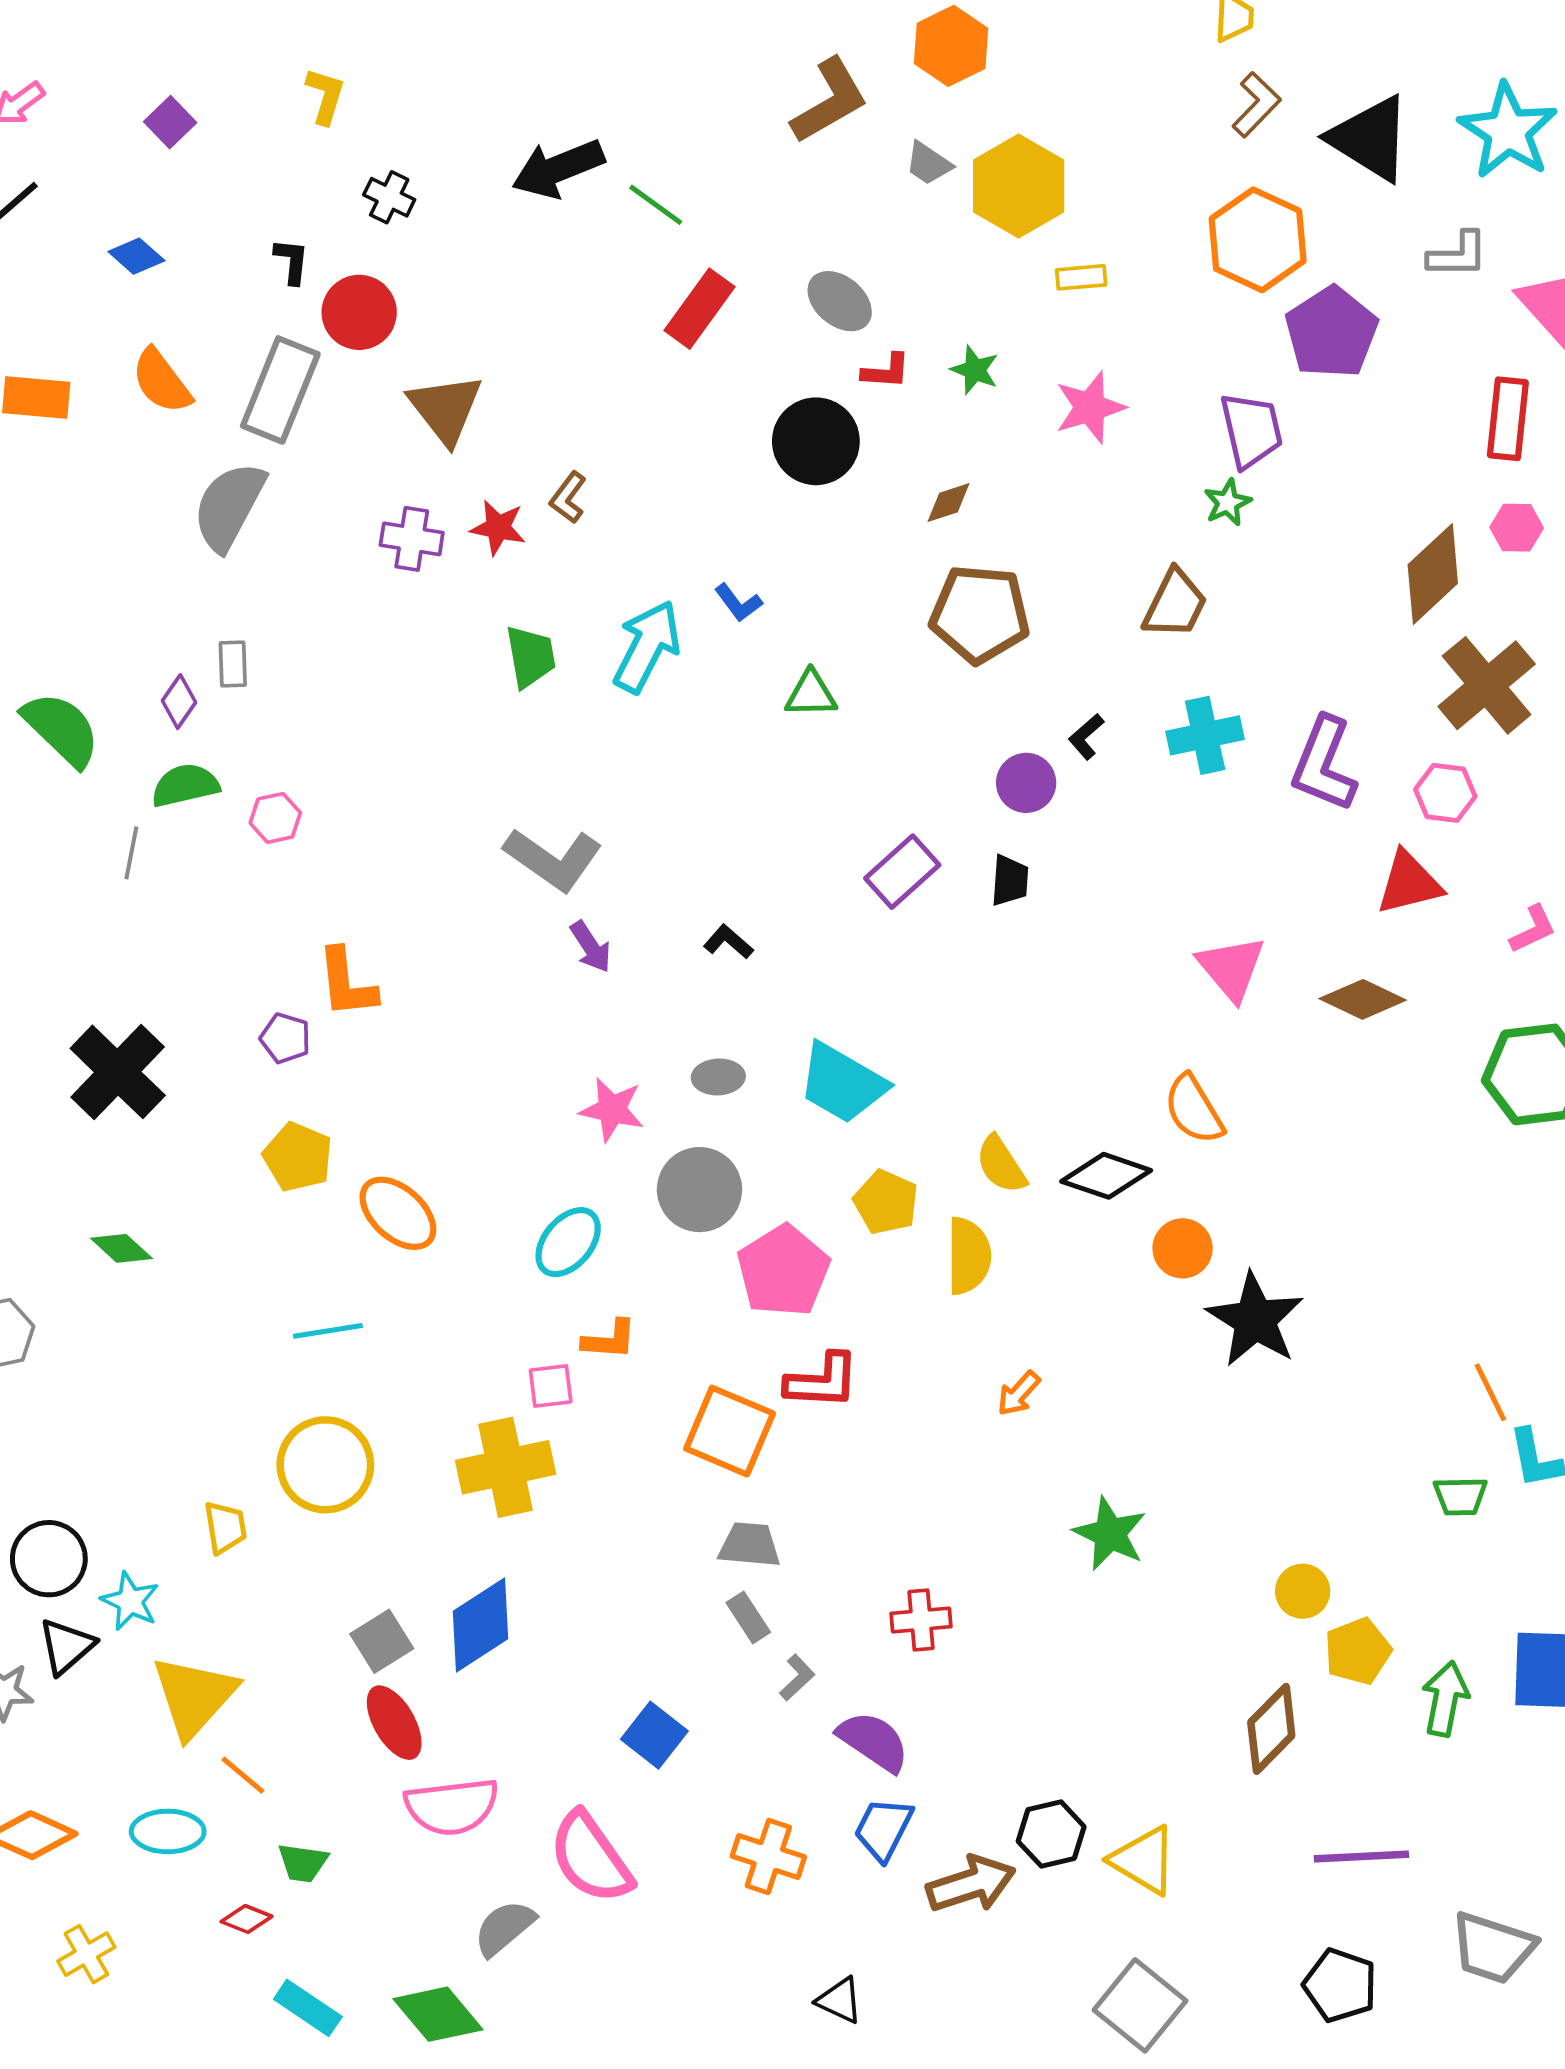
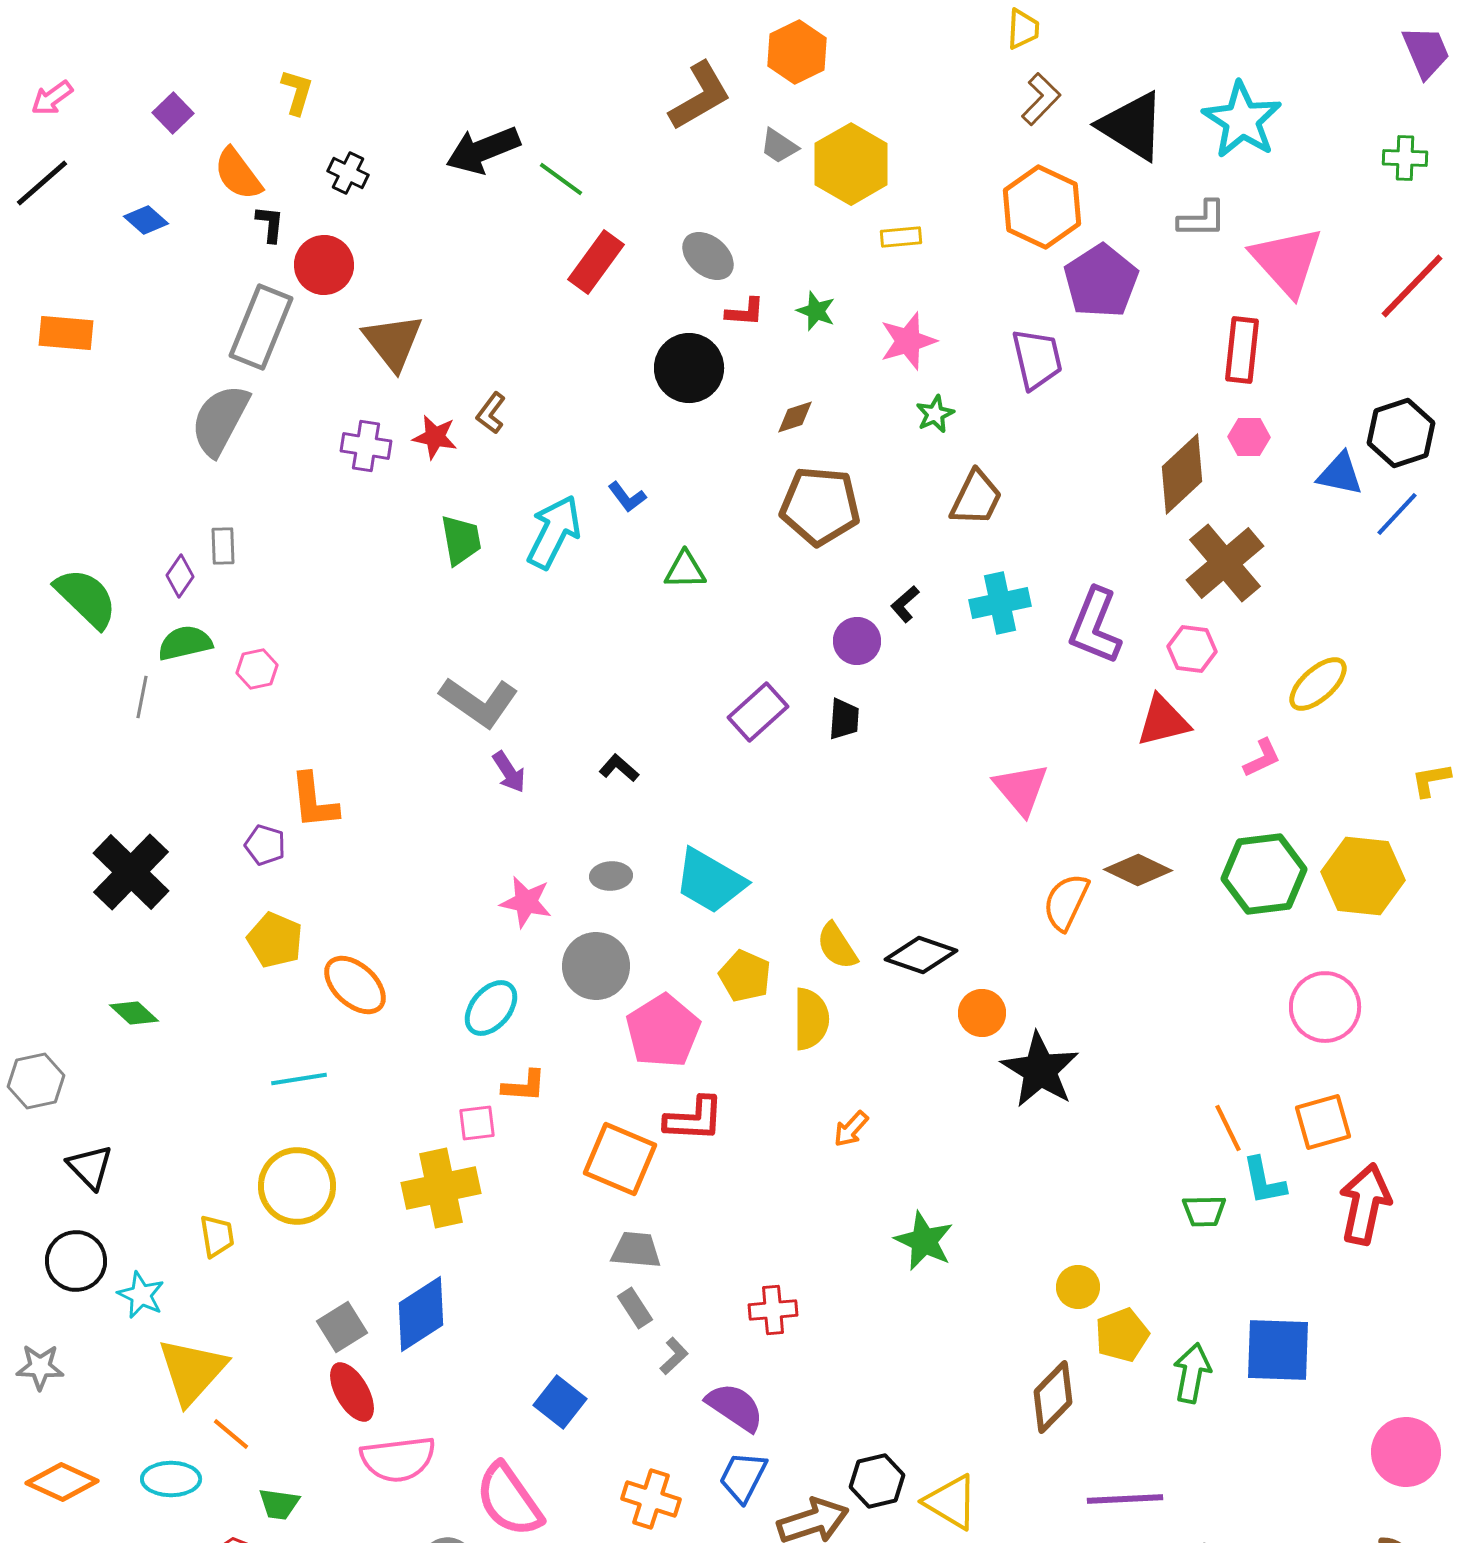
orange semicircle: (161, 381) -> (238, 174), moved
green star: (1228, 503) -> (935, 414), moved
brown diamond: (1363, 999) -> (1138, 870), moved
orange semicircle: (1194, 1109) -> (1066, 902), moved, turned 56
black triangle: (66, 1646) -> (90, 1167), moved, turned -33

